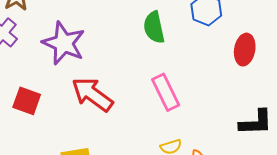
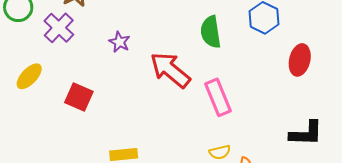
purple star: (64, 43) -> (119, 42), size x0.5
red arrow: (92, 94) -> (170, 70), moved

